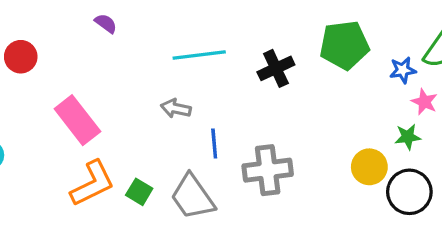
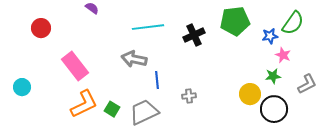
gray arrow: (176, 108) -> (134, 59), size x1.4
gray cross: (268, 170) -> (189, 96), size x0.5
gray trapezoid: (193, 197) -> (144, 112), turned 100

